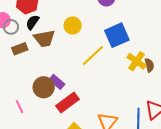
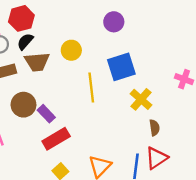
yellow line: (93, 56) -> (91, 87), turned -60
brown semicircle: (149, 65) -> (154, 128), moved
brown circle: (44, 87) -> (23, 105), moved

